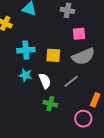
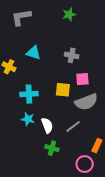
yellow square: (53, 55) -> (63, 90), moved

